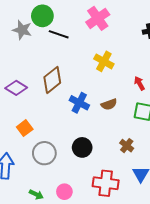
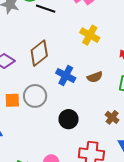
orange square: (25, 128) -> (12, 100), turned 35
gray circle: (44, 153) -> (35, 96), moved

